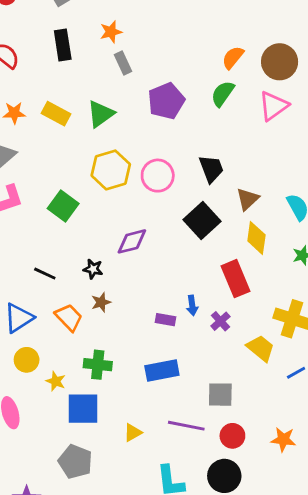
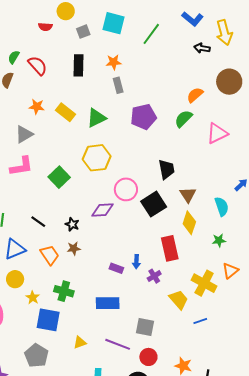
brown circle: (280, 62) -> (229, 82), moved
pink circle: (158, 176) -> (126, 189), moved
brown triangle: (248, 199) -> (188, 195), turned -30

